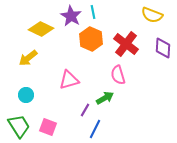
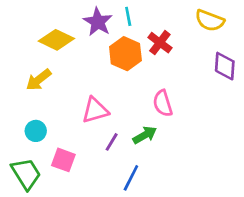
red cross: (126, 44) -> (160, 43), moved, size x0.7
purple line: (85, 110) -> (112, 142), moved
pink square: (48, 127) -> (63, 160), moved

